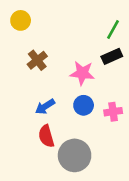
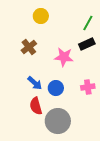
yellow circle: (21, 20) -> (41, 16), moved
blue circle: (84, 105) -> (56, 88), moved
blue arrow: (45, 107) -> (35, 83), turned -105

